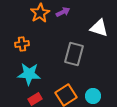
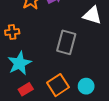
cyan star: (29, 74) -> (19, 63), turned -30

